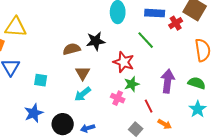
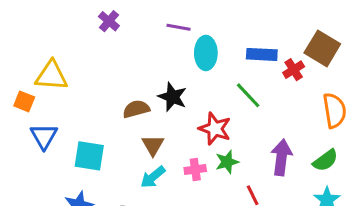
black star: (96, 41) -> (173, 97), turned 30
cyan square: (41, 80) -> (89, 156), size x1.5
green semicircle: (197, 83) -> (325, 160), turned 126
pink cross: (118, 98) -> (195, 169), moved, turned -32

